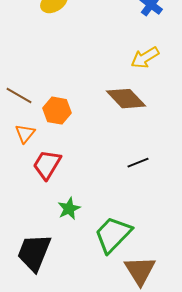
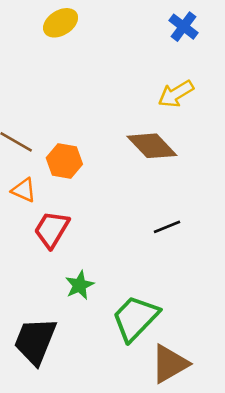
orange triangle: (25, 134) -> (24, 190), turned -45
brown triangle: (140, 271) -> (170, 364), turned 32

